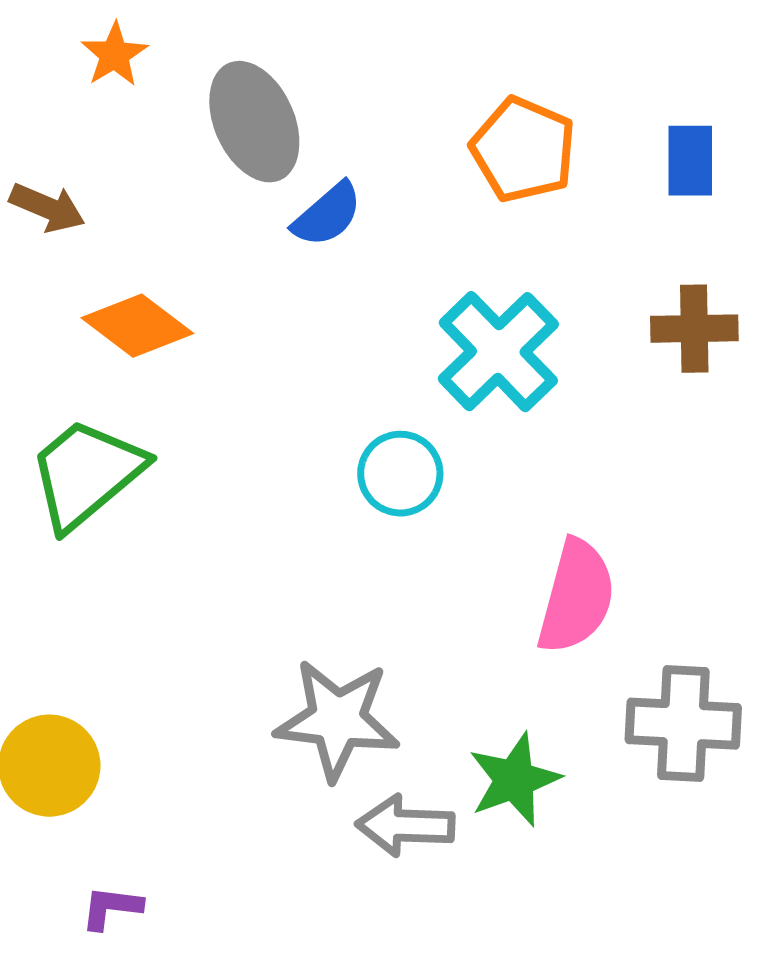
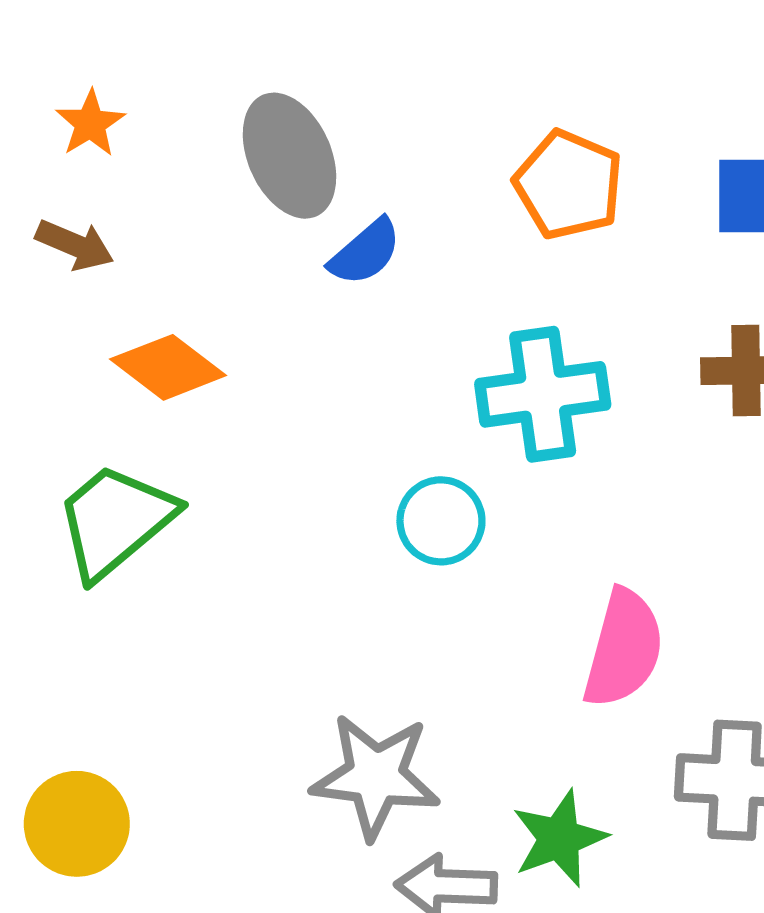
orange star: (114, 55) -> (90, 123), moved
cyan cross: (498, 352) -> (543, 394), turned 36

